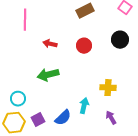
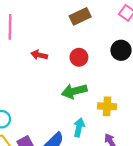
green arrow: (48, 75) -> (74, 91), moved

